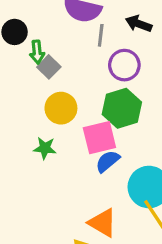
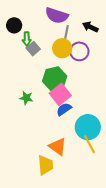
yellow circle: (61, 108) -> (62, 48), moved
green hexagon: (122, 108) -> (55, 79), moved
pink square: (99, 138) -> (60, 94), turned -30

